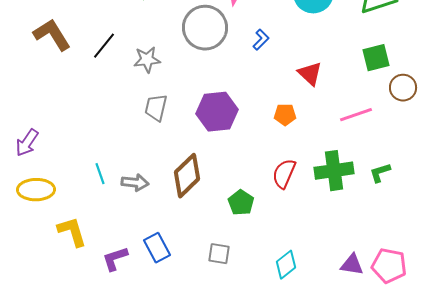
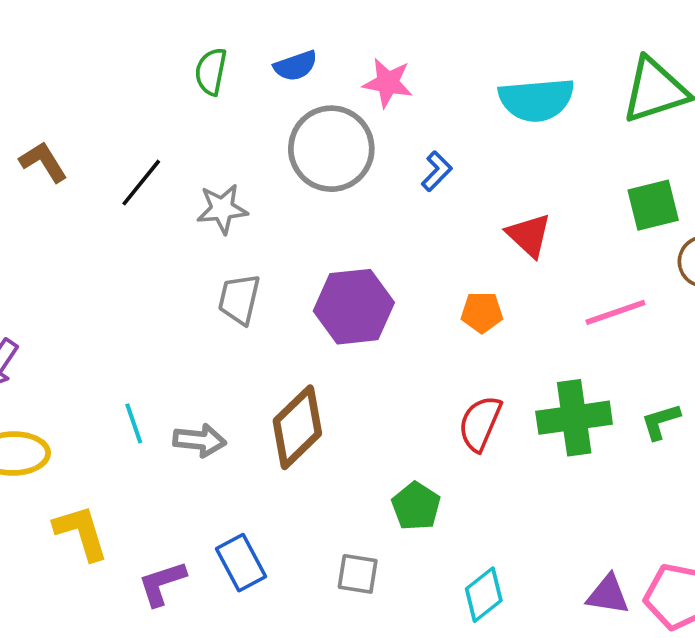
brown L-shape: (52, 35) -> (43, 162), size x0.7
green pentagon: (241, 203) -> (416, 506), moved

